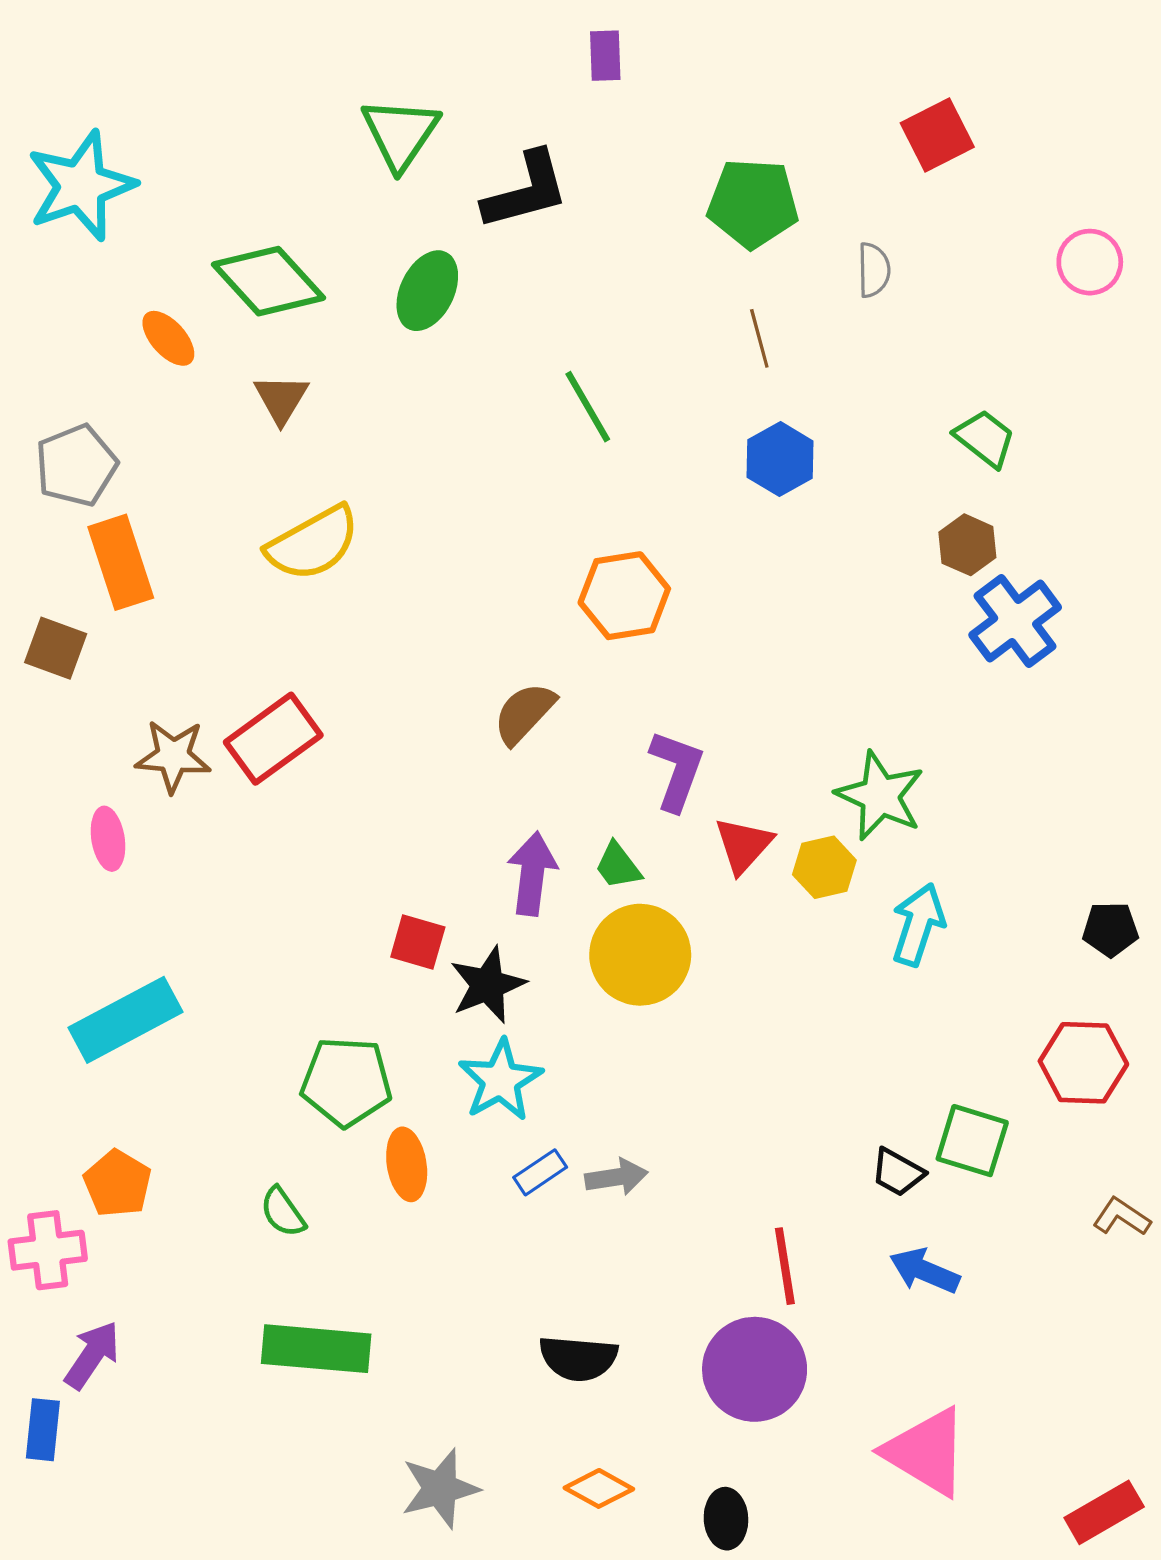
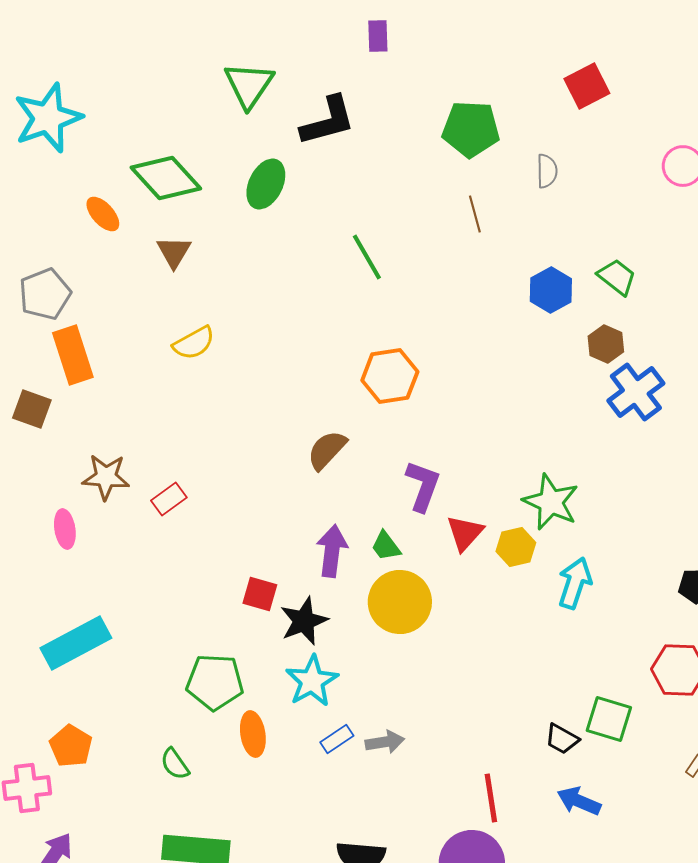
blue hexagon: (780, 459) -> (551, 290), moved
yellow semicircle: (313, 543) -> (194, 343), size x0.7
red rectangle: (273, 739) -> (169, 499), moved, size x0.6

